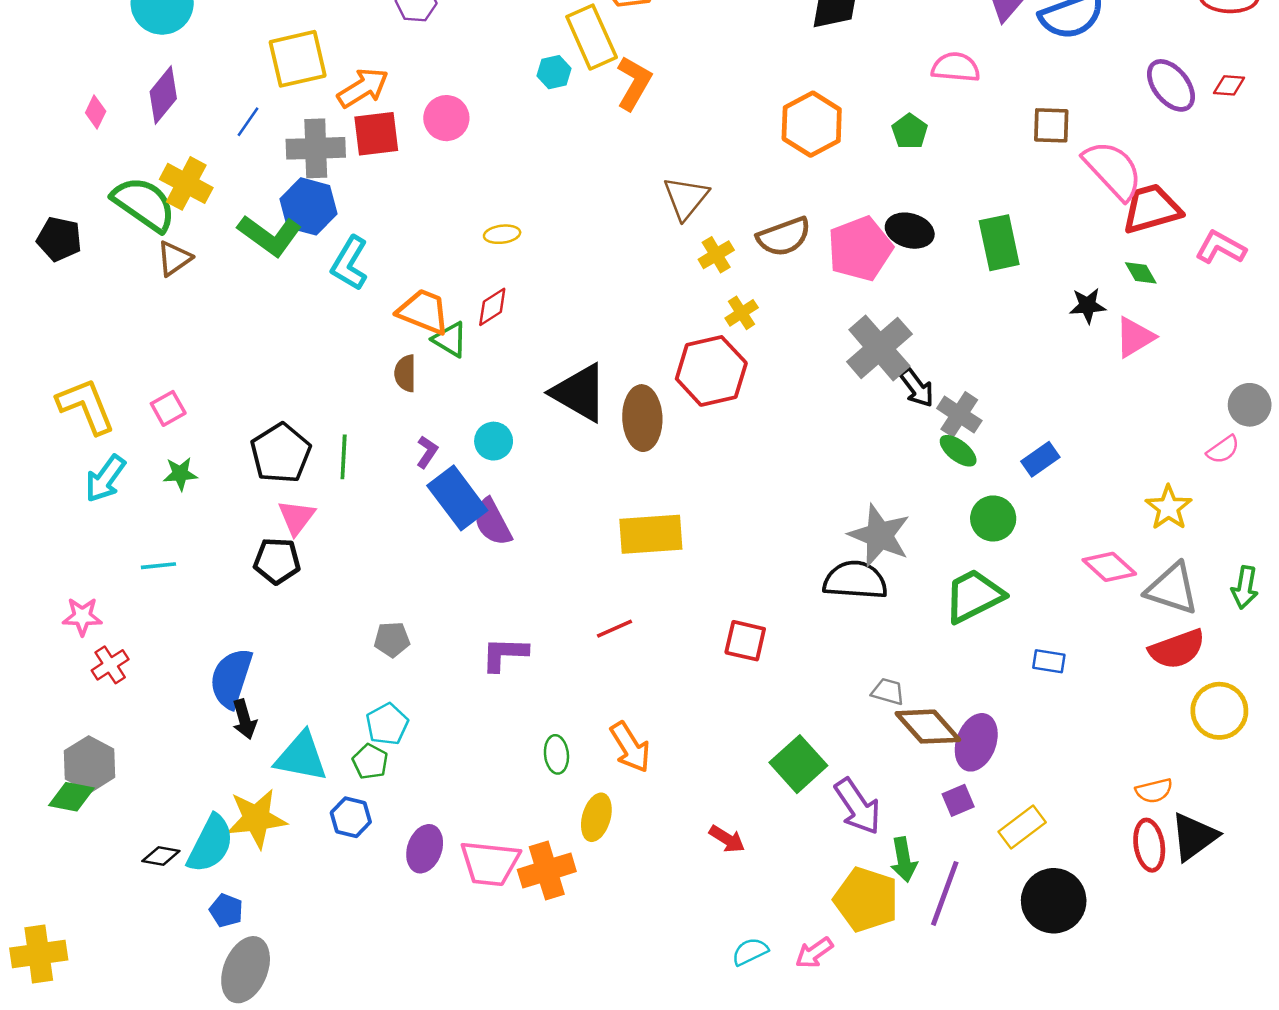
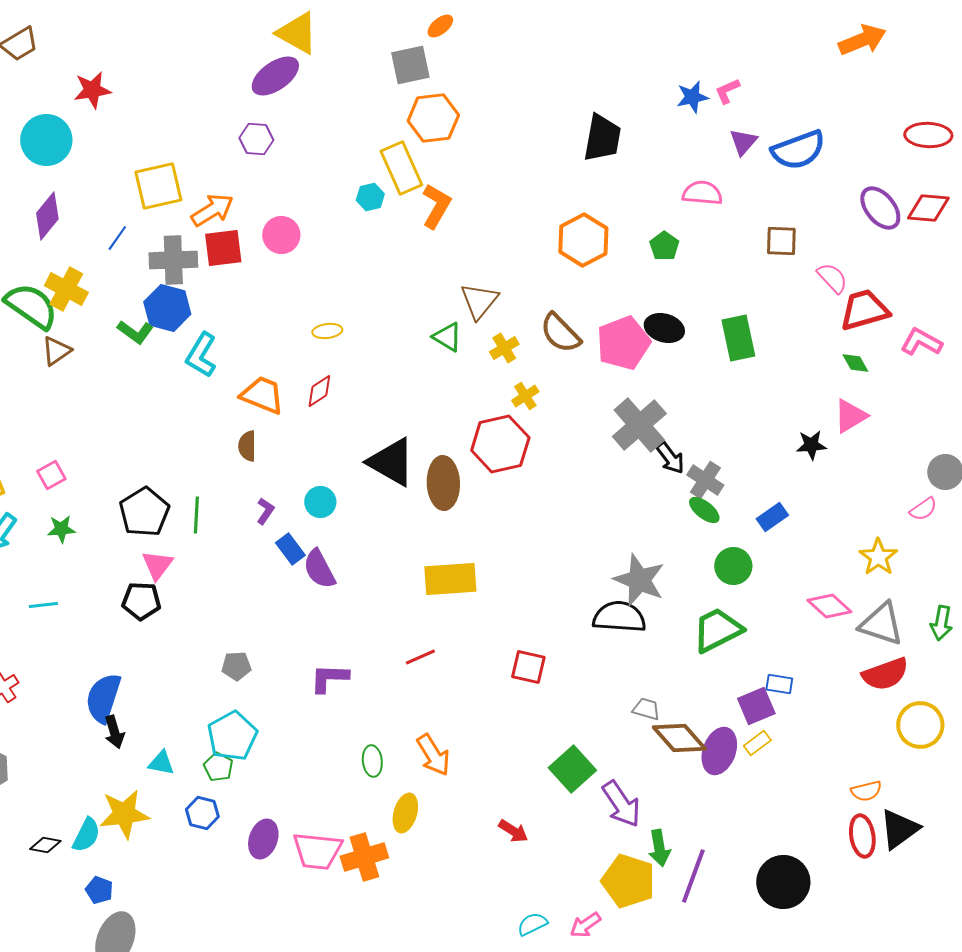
red diamond: (1229, 85) -> (928, 208), size x1.6
pink semicircle: (1113, 170) -> (832, 278), size x0.6
green L-shape: (270, 235) -> (135, 332), size x0.7
brown semicircle: (784, 237) -> (560, 333), turned 66
black star: (1088, 306) -> (811, 445), moved
green triangle: (450, 339) -> (447, 337), moved
blue rectangle: (457, 498) -> (290, 549), size x0.6
cyan pentagon: (387, 724) -> (232, 736), size x1.4
cyan triangle: (301, 757) -> (161, 763), size x0.6
purple square: (958, 800) -> (756, 706), moved, size x1.4
yellow rectangle: (1022, 827) -> (757, 743), moved, size x0.7
cyan semicircle: (210, 844) -> (86, 835), size x0.7

